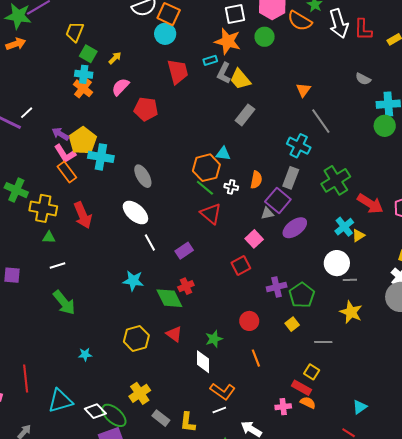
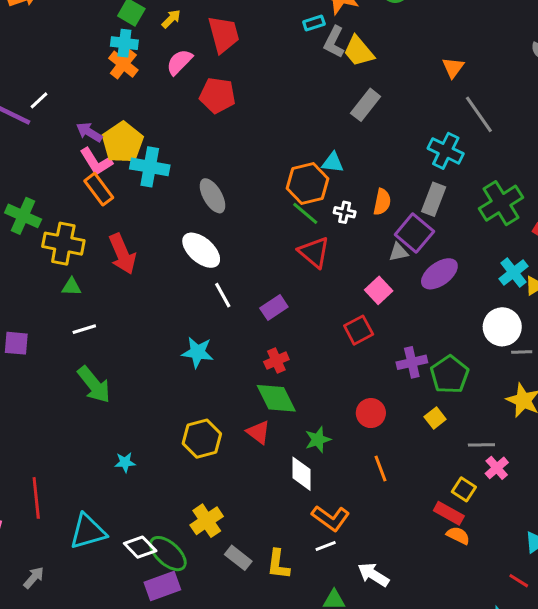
red trapezoid: (178, 72) -> (224, 34), moved
green diamond: (169, 298) -> (276, 398), moved
pink cross: (283, 407) -> (497, 468), moved, turned -35

